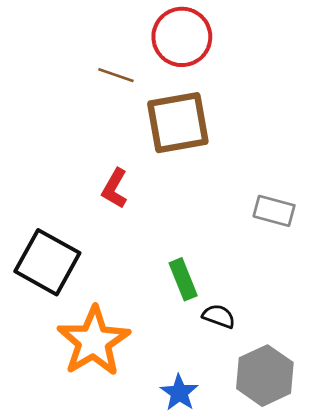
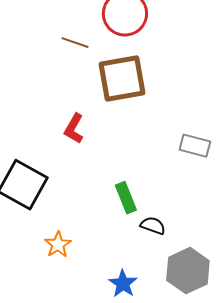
orange star: (94, 341) -> (58, 245), size x0.5

